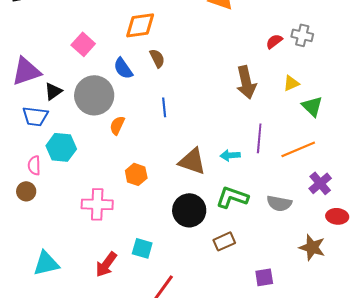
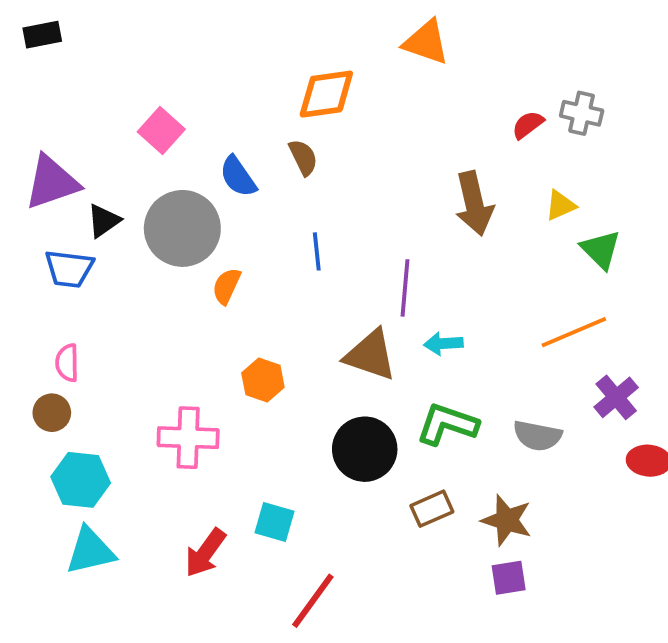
orange diamond: (140, 25) -> (326, 94), moved
purple line: (259, 138) -> (405, 288), moved
cyan hexagon: (61, 147) -> (81, 480), moved
brown star: (312, 247) -> (507, 520), moved

